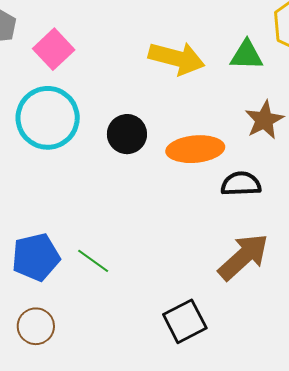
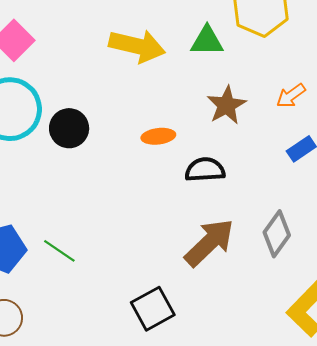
black circle: (127, 134) -> (69, 128), moved
orange ellipse: (195, 149) -> (158, 136), size x0.6

